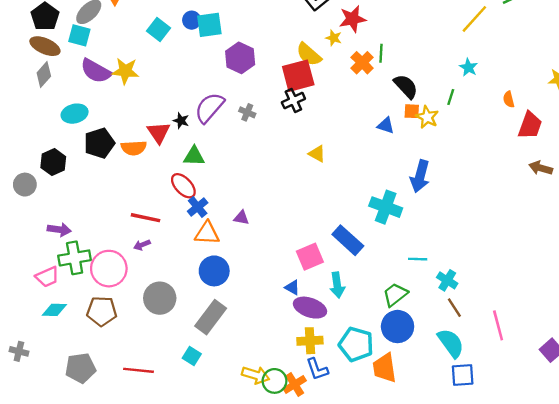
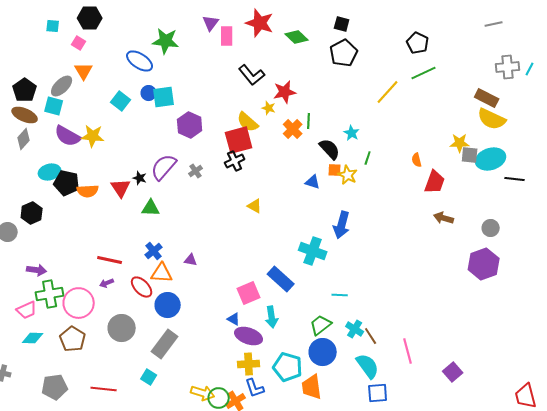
cyan star: (469, 67) -> (352, 133), moved
gray cross: (247, 112) -> (196, 171), turned 32
black pentagon: (99, 143) -> (67, 183), moved, turned 30
orange semicircle: (134, 148) -> (88, 191), moved
red ellipse: (183, 186) -> (142, 287), moved
cyan cross: (447, 280) -> (355, 329), moved
brown pentagon: (102, 311) -> (73, 339), turned 30

